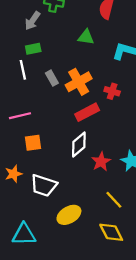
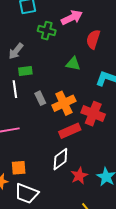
gray arrow: (32, 21) -> (16, 51), moved
red cross: (112, 91) -> (93, 114), size x1.6
orange square: (33, 143) -> (19, 168), moved

